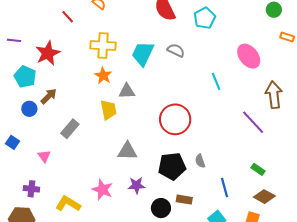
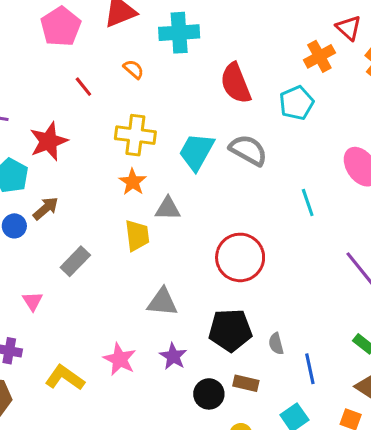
gray semicircle: (176, 50) -> (248, 150), size x1.4
gray semicircle: (200, 161) -> (276, 344), moved
purple star: (137, 185) -> (173, 356), turned 30

